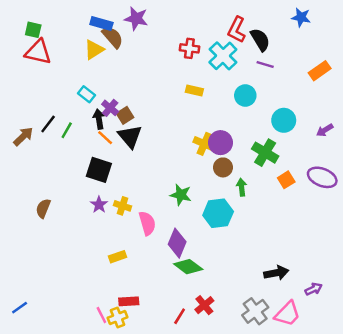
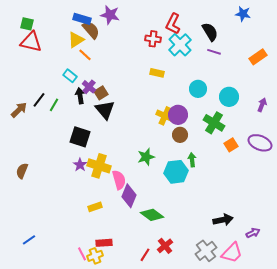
red L-shape: (237, 30) -> (173, 24), moved
cyan circle: (245, 95) -> (198, 89), moved
purple arrow: (325, 130) -> (262, 105), turned 144
orange line: (105, 138) -> (85, 55), moved
green arrow: (242, 187) -> (192, 160), moved
green star: (181, 195) -> (146, 157), turned -30
yellow cross: (123, 206) -> (99, 166), size x1.6
brown semicircle: (43, 208) -> (22, 171), moved
purple diamond: (177, 243) -> (129, 196), moved
blue line: (20, 308) -> (29, 240), moved

